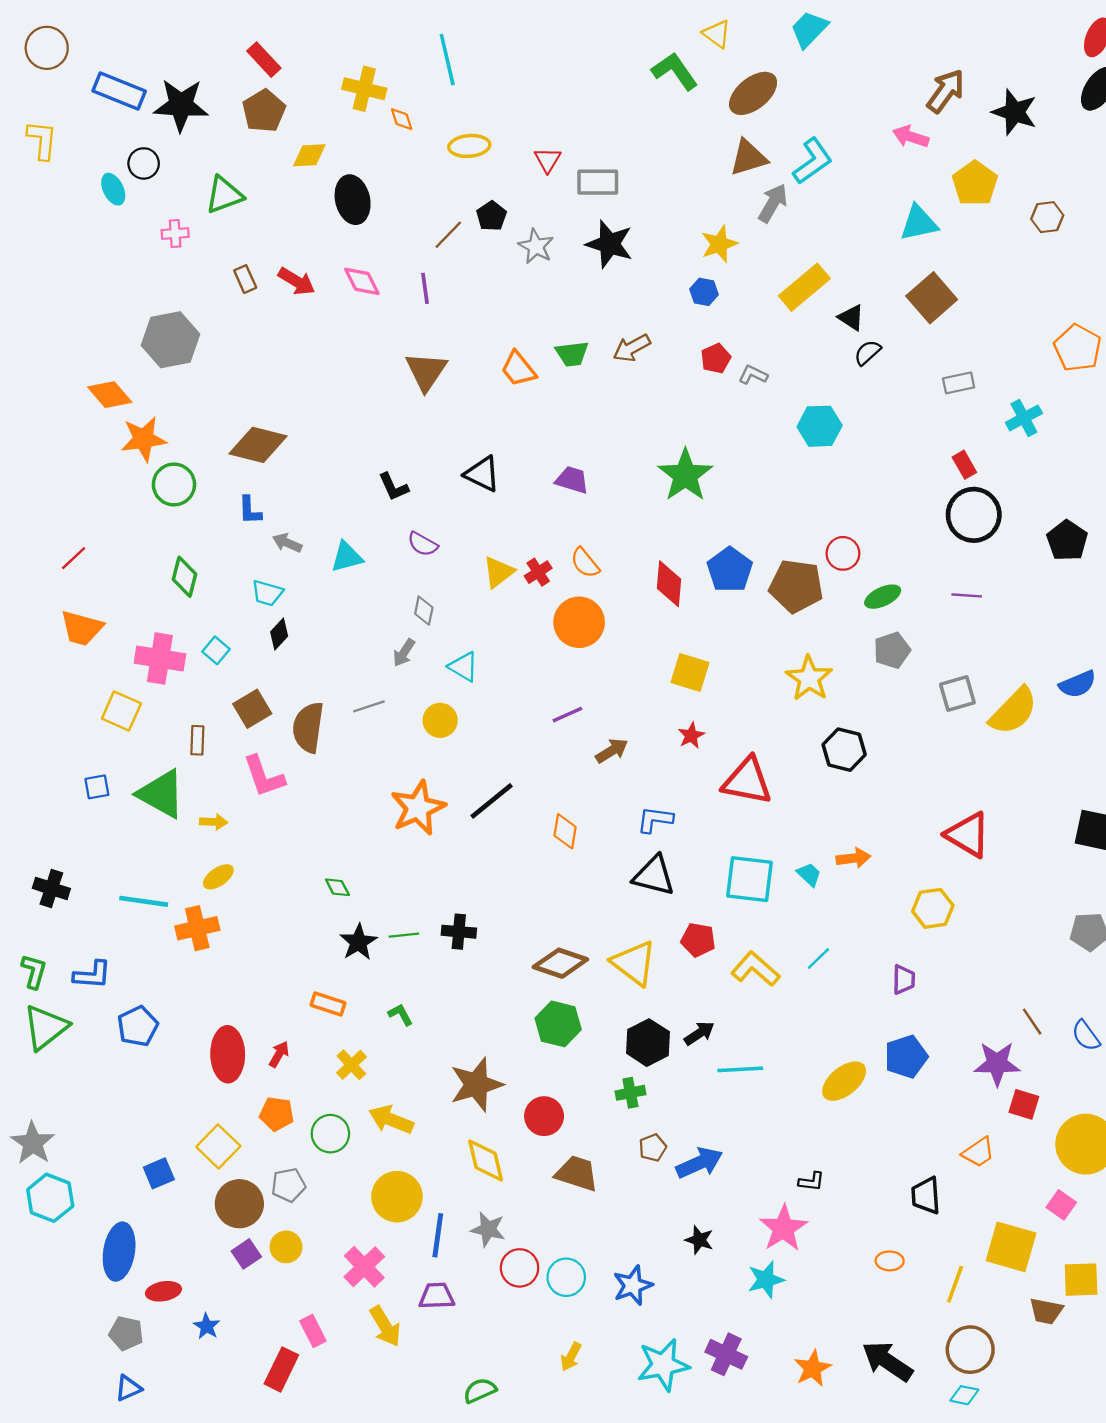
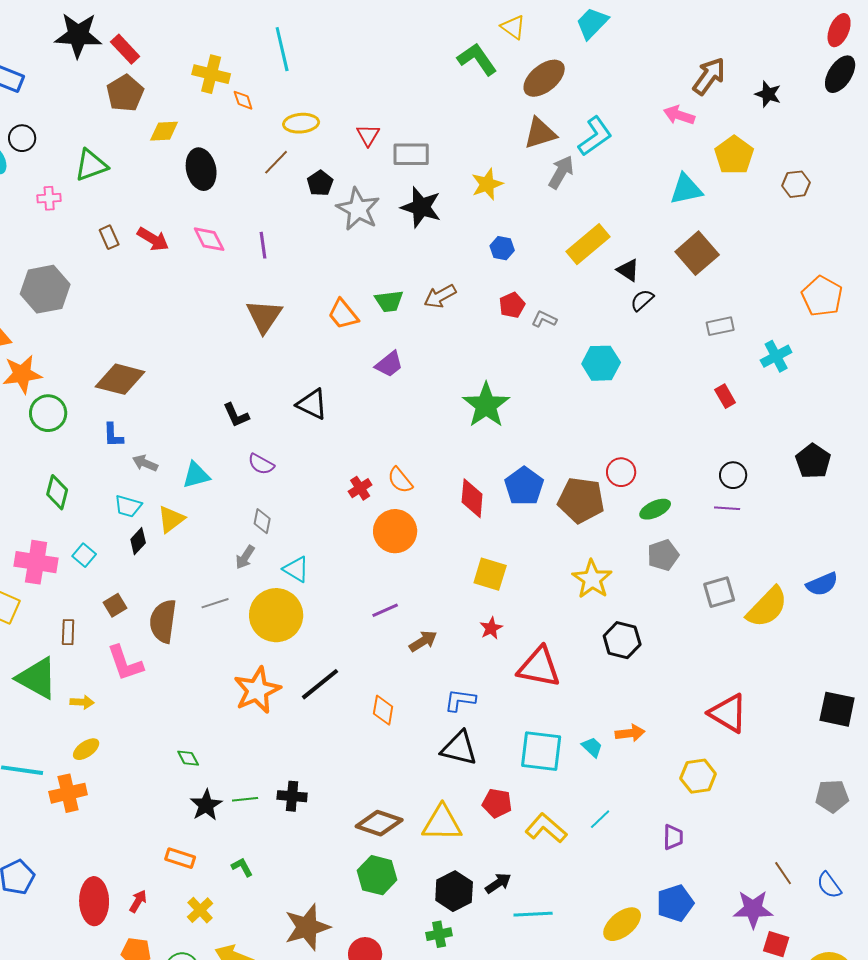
black star: (181, 105) -> (78, 35), moved
black star: (1015, 112) -> (768, 94), size x0.7
brown line: (448, 235) -> (276, 162), moved
yellow star: (719, 244) -> (487, 184), moved
gray star: (536, 246) -> (358, 209), size x1.4
purple trapezoid: (572, 480) -> (389, 364), moved, turned 124
black circle: (974, 515) -> (733, 475), moved, size x0.6
yellow triangle: (499, 572) -> (171, 519), moved
brown square: (252, 709) -> (115, 605), size x0.7
yellow circle: (440, 720) -> (276, 615), size x1.8
yellow triangle: (634, 963) -> (442, 823), turned -36

